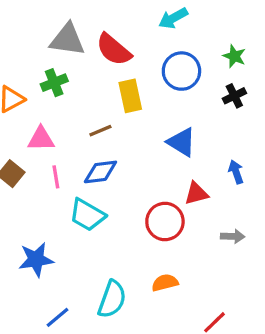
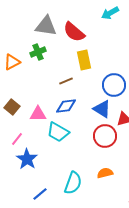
blue circle: (181, 71) -> (114, 85), moved
pink triangle: (41, 139) -> (38, 114), moved
blue triangle: (181, 142) -> (102, 109), moved
pink line: (56, 177) -> (17, 139), moved, turned 48
blue star: (36, 260) -> (27, 159), turned -30

